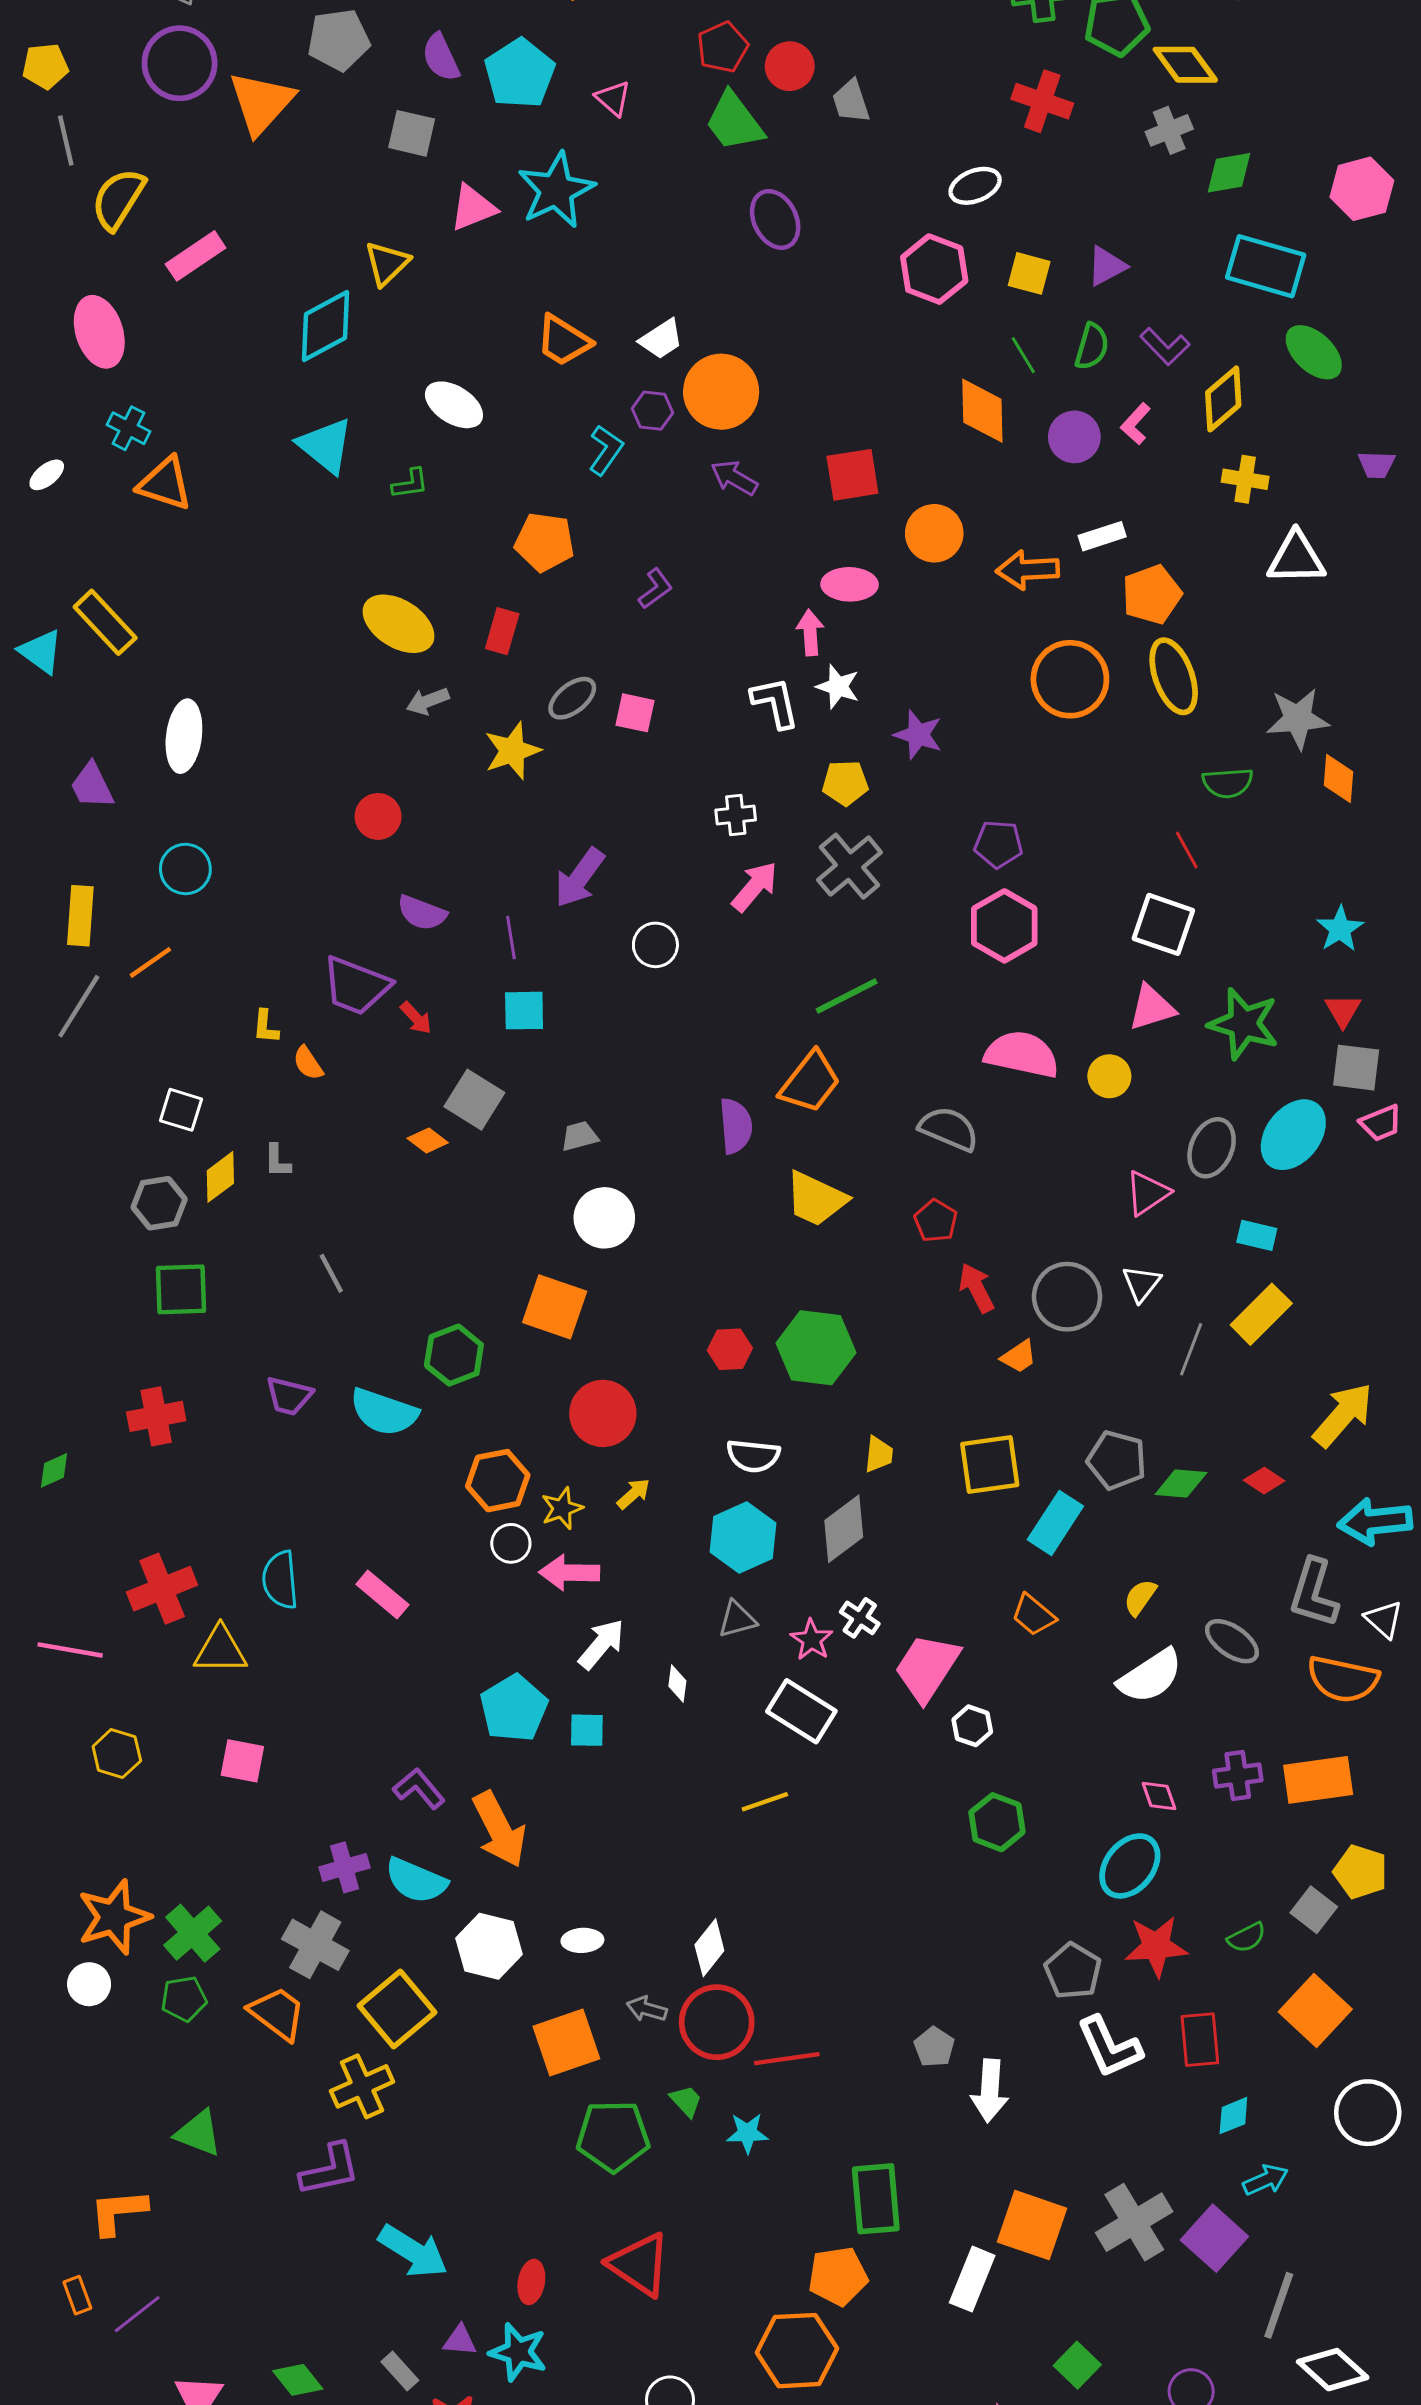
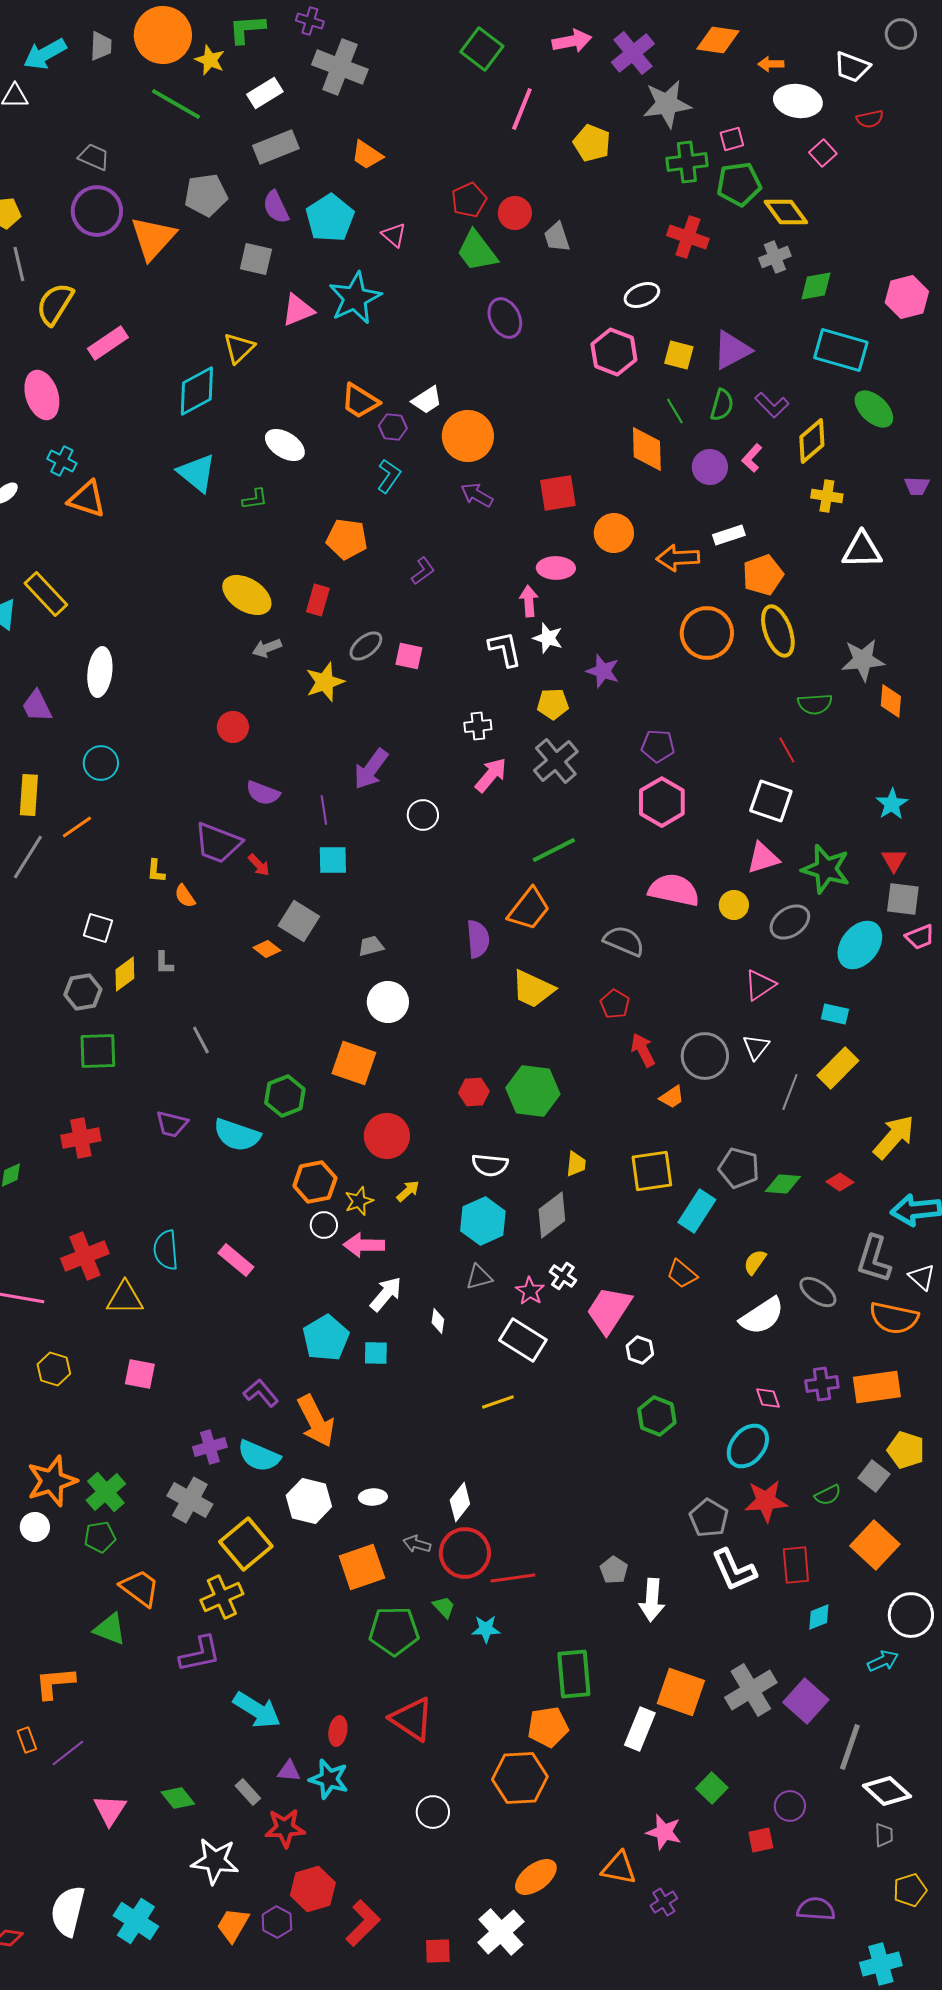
purple triangle: (1106, 266) -> (732, 350), size x1.4
purple hexagon: (652, 411) -> (393, 427), moved
gray ellipse: (1212, 1148) -> (790, 922), moved, turned 33
orange trapezoid: (277, 2013) -> (140, 1588), moved
cyan arrow: (1266, 2180) -> (883, 1661), moved

